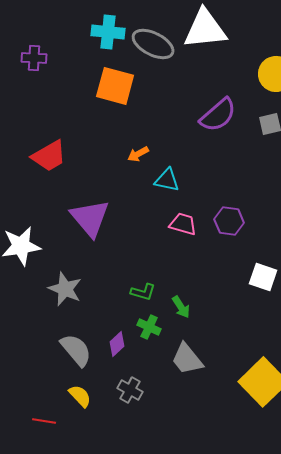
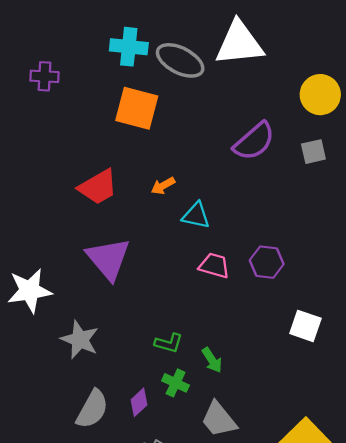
red trapezoid: (49, 156) -> (98, 187), moved
gray semicircle: (76, 350) -> (92, 409), turned 69

